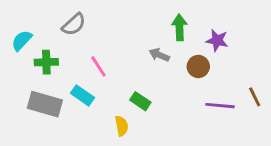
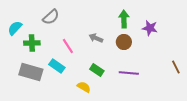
gray arrow: (159, 55) -> (96, 38), moved
brown circle: (198, 66) -> (124, 42), moved
purple line: (220, 106) -> (129, 73), moved
yellow semicircle: (122, 126) -> (84, 87), turned -48

